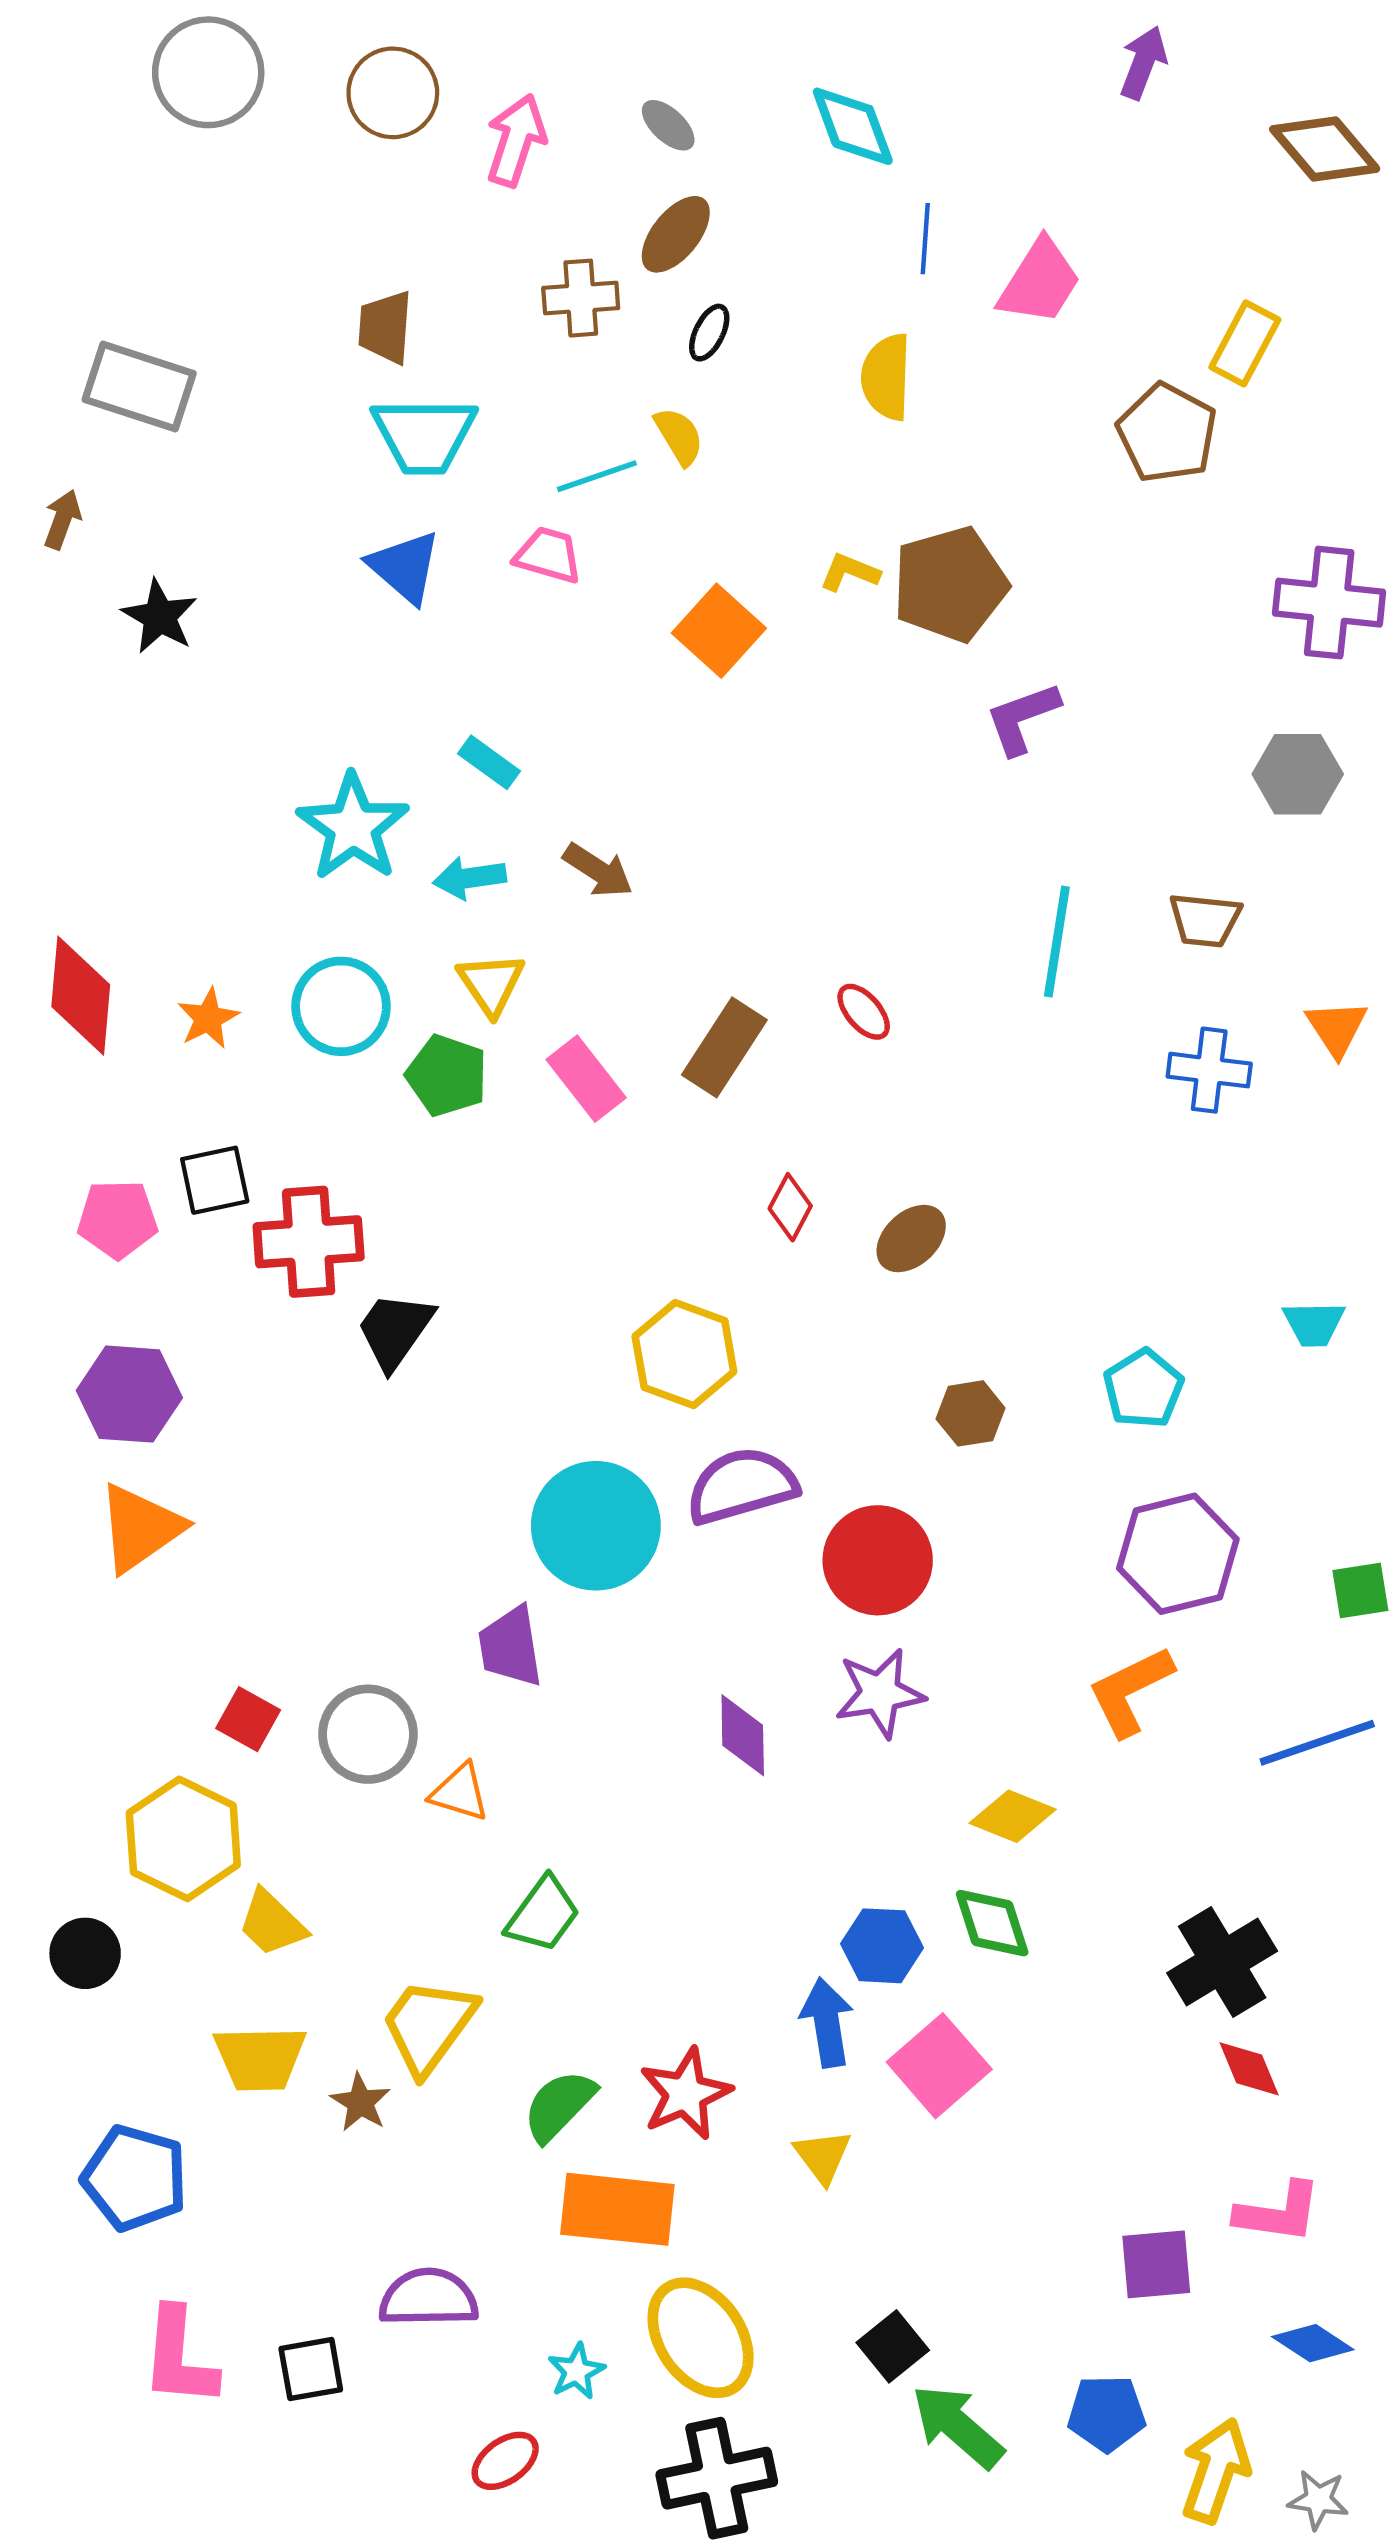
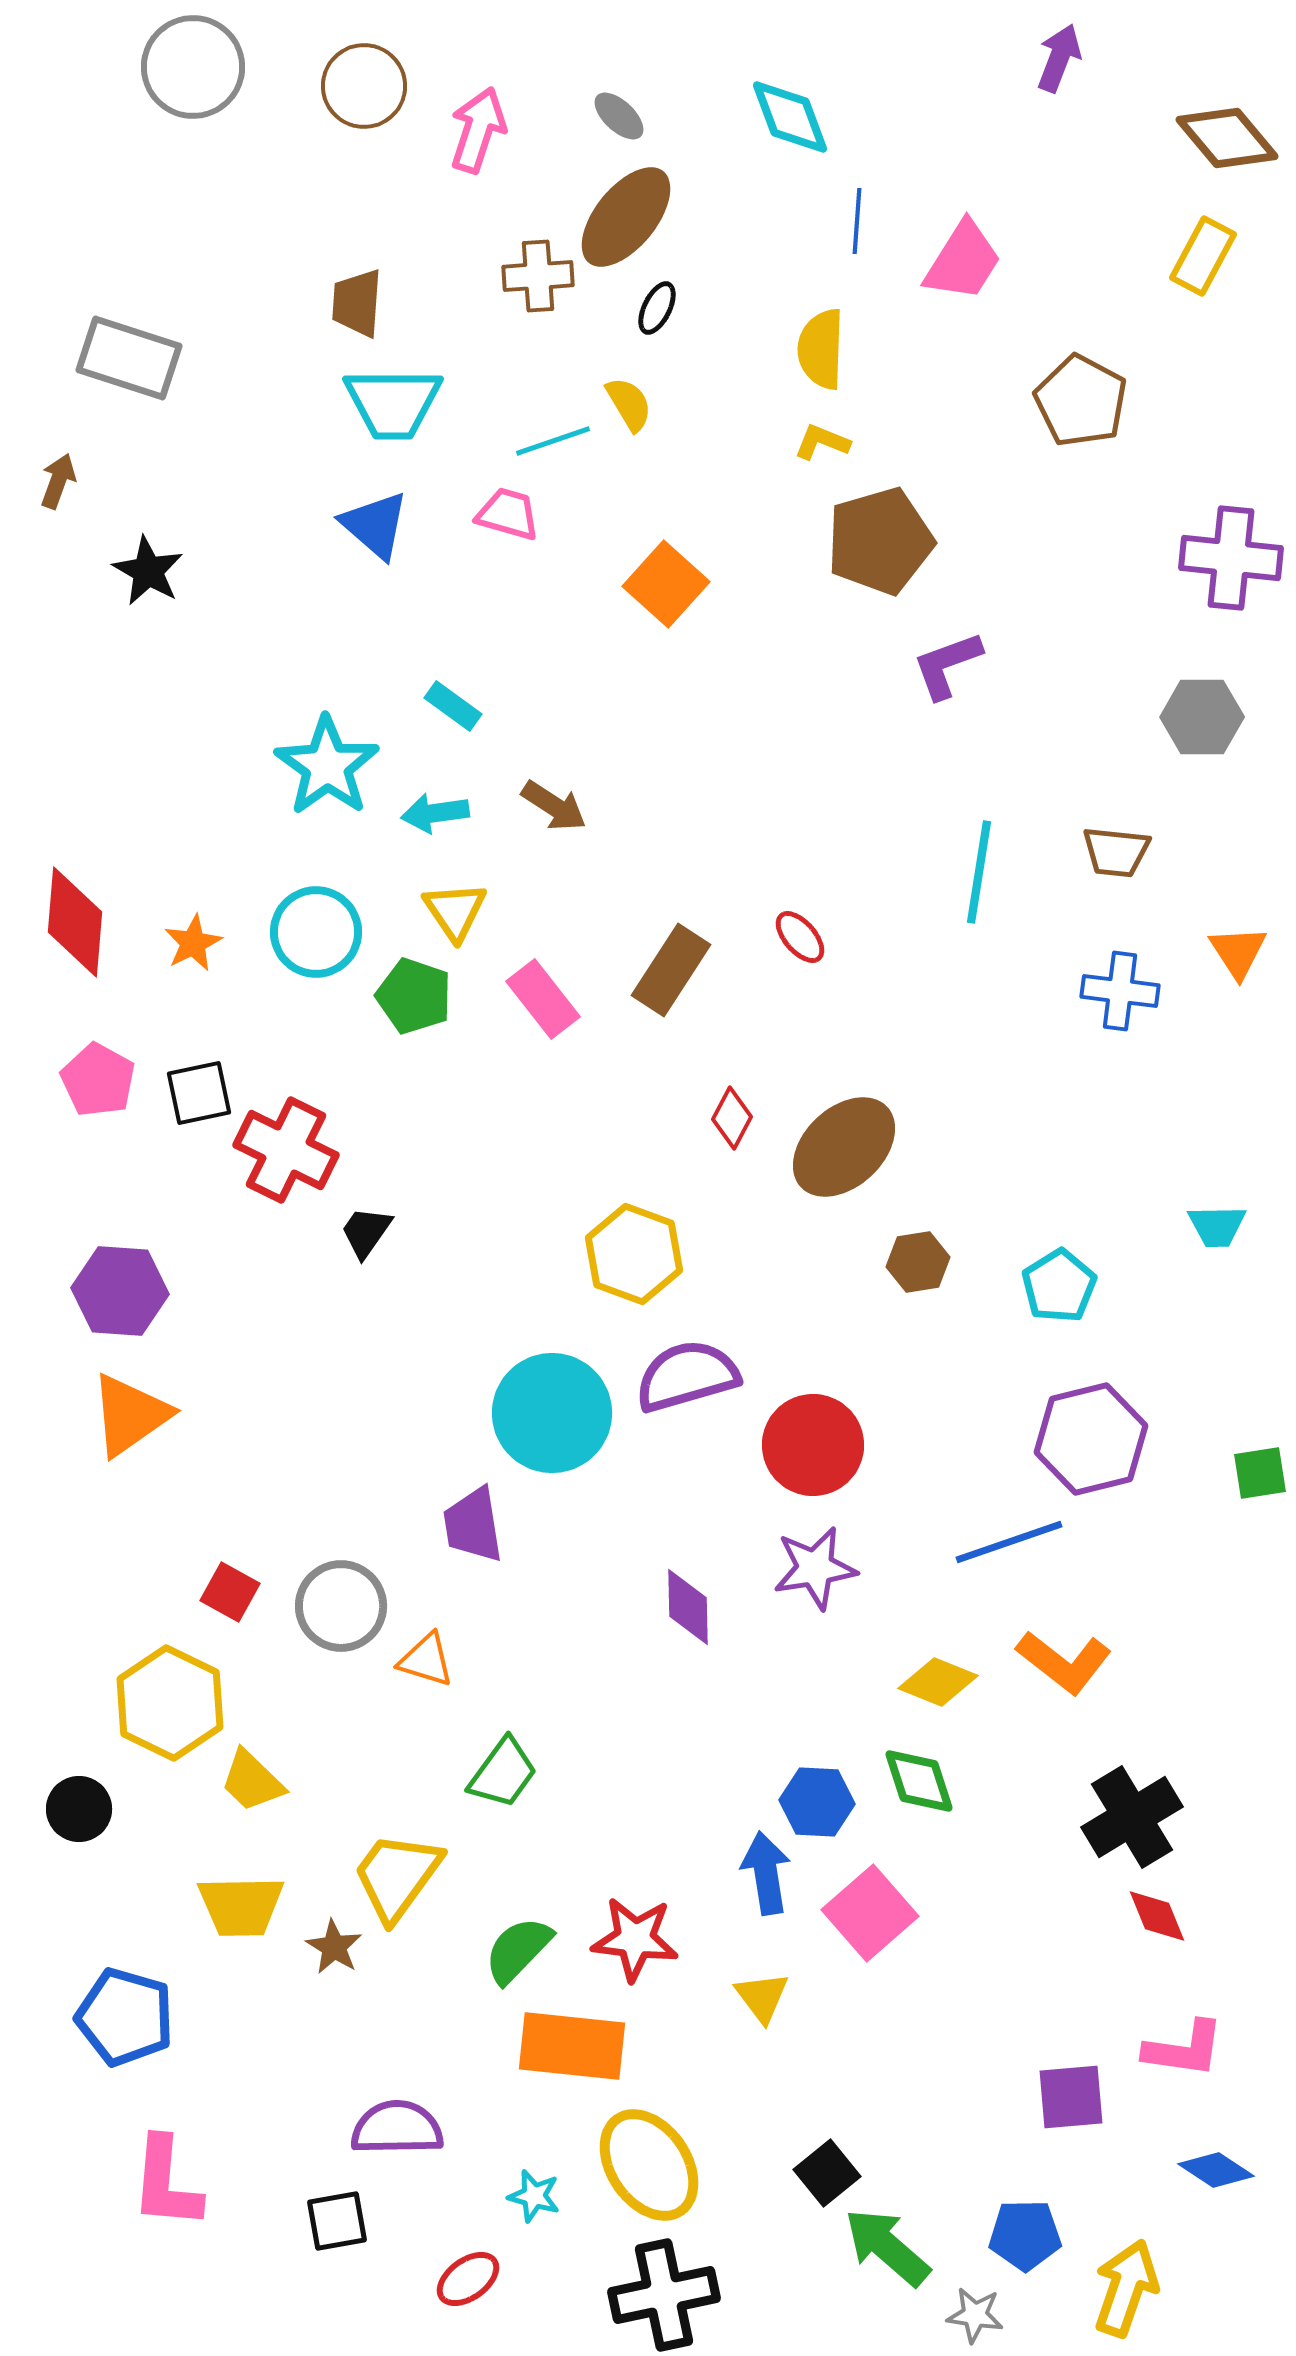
brown ellipse: (676, 234) -> (626, 217), size x1.4
yellow rectangle: (1245, 343) -> (1203, 256), moved
yellow L-shape: (850, 572) -> (822, 442), moved
pink pentagon: (117, 1219) -> (98, 1080), moved, turned 30
brown ellipse: (911, 1239) -> (844, 1147), size x1.6
red cross: (309, 1242) -> (286, 1150), turned 30
black trapezoid: (395, 1330) -> (366, 1232), size x0.7
brown hexagon: (971, 1413) -> (918, 1262), moved
orange L-shape: (1130, 1691) -> (1064, 1662), moved, turned -116
blue line: (1317, 1743) -> (1009, 1542), moved
red star: (685, 2094) -> (635, 1939), turned 30
black square: (311, 2369) -> (337, 2221), moved
cyan star: (576, 2371) -> (534, 2196), turned -30
gray star: (1318, 2500) -> (975, 2315), moved

